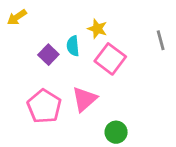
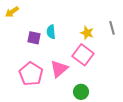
yellow star: (97, 29) -> (87, 33), moved
purple square: (48, 55) -> (34, 38), turned -32
pink square: (110, 59) -> (83, 55), moved

